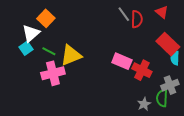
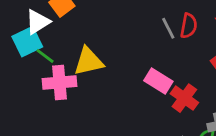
gray line: (124, 14) -> (168, 28), moved
cyan square: (26, 48) -> (27, 42), size x1.5
green line: (49, 51) -> (45, 56), moved

